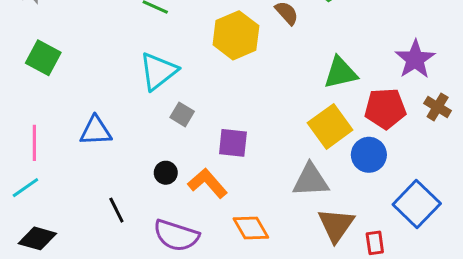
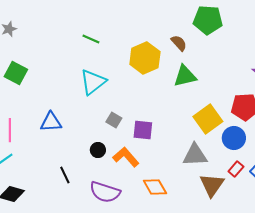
green triangle: (340, 73) -> (185, 76), moved
gray square: (182, 114) -> (114, 120), moved
red rectangle: (375, 243) -> (236, 169), moved, turned 49

